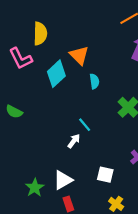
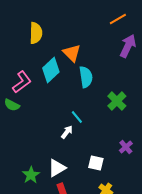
pink L-shape: (21, 58) -> (22, 82), moved, turned -100
cyan semicircle: (94, 81) -> (86, 77), size x1.5

